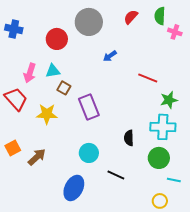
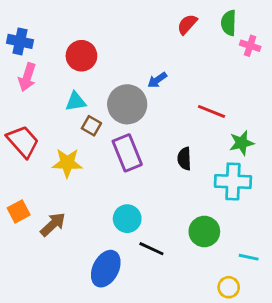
gray circle: (89, 22) -> (127, 104), moved
pink arrow: (30, 73) -> (27, 77), moved
black semicircle: (129, 138) -> (184, 159), moved
green circle: (159, 158) -> (204, 231), moved
black line: (116, 175) -> (151, 249), moved

